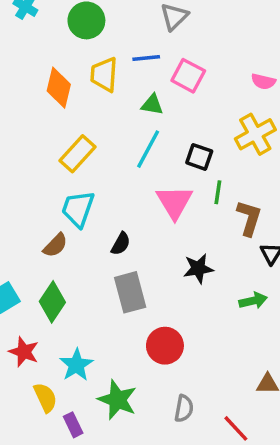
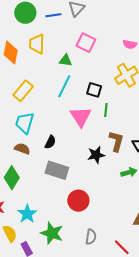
blue line: (146, 58) -> (53, 15), moved
brown L-shape: (249, 218) -> (116, 141), moved
brown semicircle: (55, 245) -> (22, 149), moved, turned -112
gray rectangle: (130, 292) -> (57, 170), turned -55

